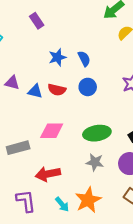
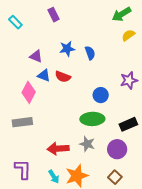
purple triangle: (12, 83) -> (36, 56), moved
blue circle: (88, 87) -> (101, 95), moved
pink diamond: (52, 131) -> (29, 92), moved, turned -70
red arrow: (48, 174) -> (58, 149), moved

